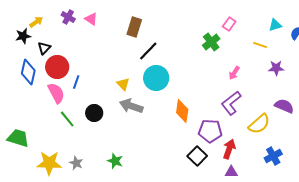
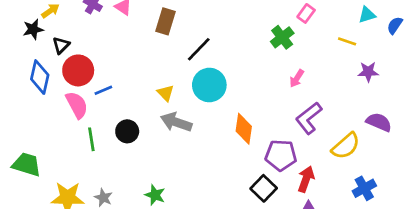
brown rectangle: (134, 27) -> (166, 21), moved
pink arrow: (234, 73) -> (297, 78), moved
blue line: (76, 82) -> (103, 90), turned 48
green line: (67, 119) -> (91, 139), turned 30

